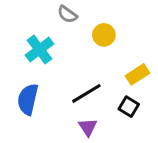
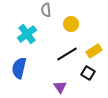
gray semicircle: (67, 14) -> (46, 10), turned 48
black line: (86, 93) -> (67, 54), moved

